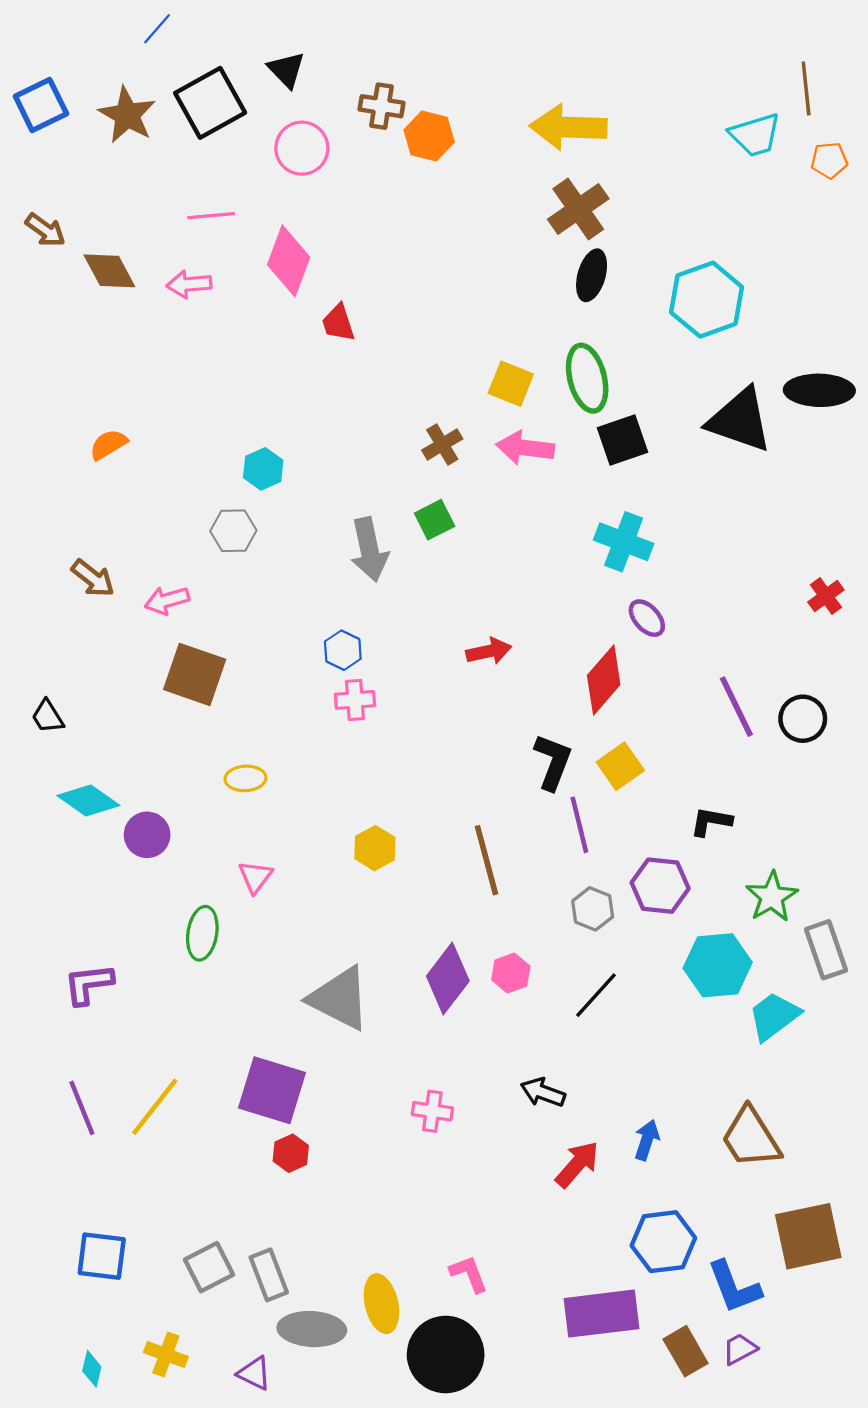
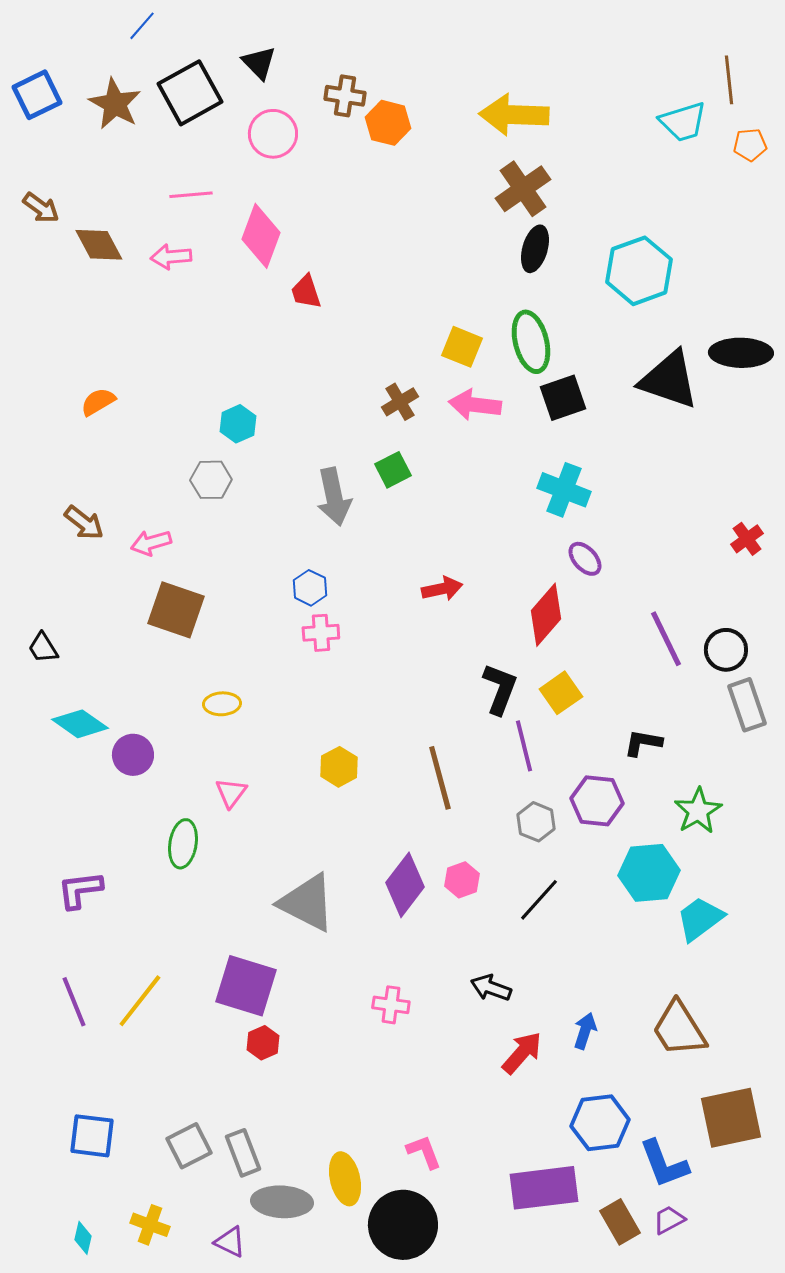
gray rectangle: (826, 950) -> (747, 705), moved

